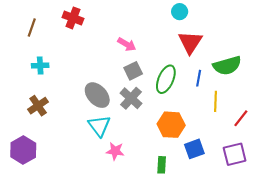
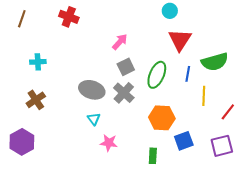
brown line: (32, 27) -> (22, 19), moved
pink arrow: (127, 44) -> (120, 42), turned -78
gray ellipse: (97, 95) -> (92, 90), turned -30
cyan triangle: (99, 126) -> (94, 119), size x0.6

